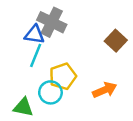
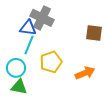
brown square: (116, 41) -> (94, 33), turned -36
cyan circle: (50, 92) -> (16, 68), moved

